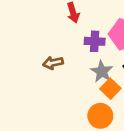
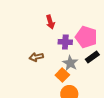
orange square: (110, 89) -> (62, 75), moved

